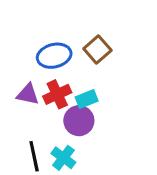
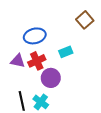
brown square: (97, 49) -> (85, 20), moved
cyan rectangle: (87, 99) -> (66, 52), moved

